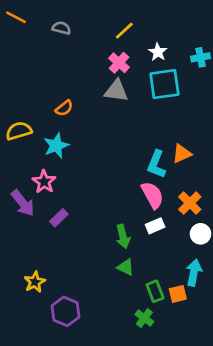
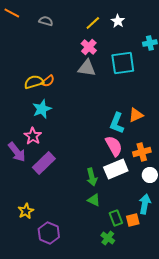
white star: (158, 52) -> (118, 21), moved
yellow semicircle: (19, 131) -> (34, 82), moved
orange cross: (190, 203) -> (142, 152), turned 30
purple rectangle: (59, 218) -> (44, 163), size x1.6
white rectangle: (155, 226) -> (116, 169), size x1.6

